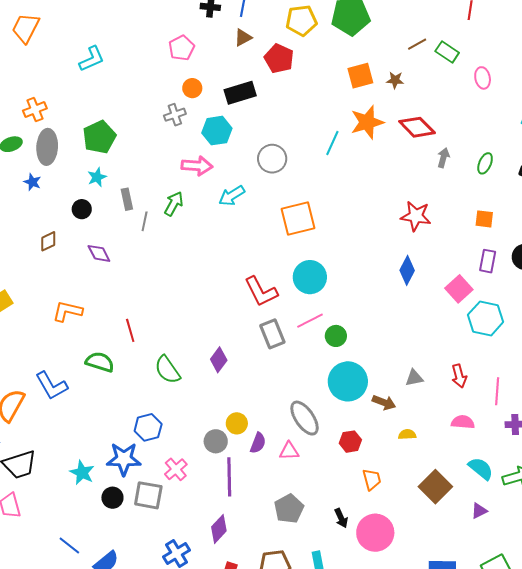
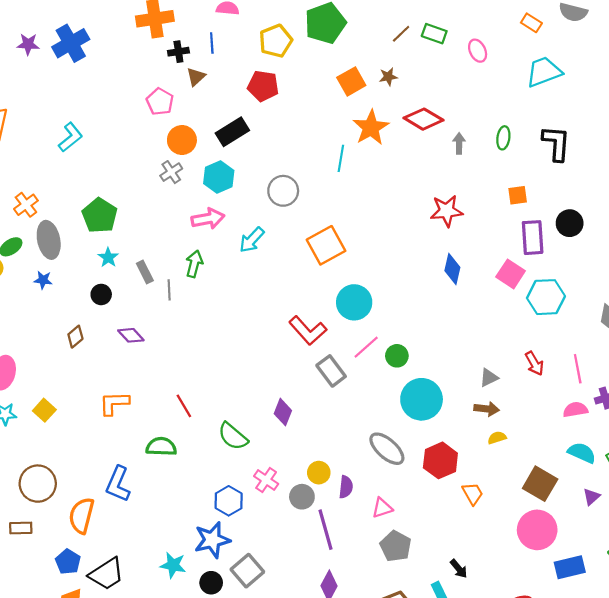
brown triangle: (243, 38) -> (196, 77), moved
orange circle: (192, 88) -> (182, 140), size x1.4
purple rectangle: (488, 261) -> (533, 238), size x1.4
blue L-shape: (51, 386) -> (118, 484), turned 68
brown arrow: (384, 402) -> (487, 409), moved
pink semicircle: (463, 422) -> (575, 410), moved
red hexagon: (350, 442) -> (440, 460), size x1.5
pink triangle: (289, 451) -> (382, 508), moved
pink cross: (176, 469) -> (266, 480), moved
gray square: (148, 495) -> (247, 571), turned -36
black arrow: (341, 518) -> (459, 569), moved
pink circle: (375, 533) -> (537, 530), moved

